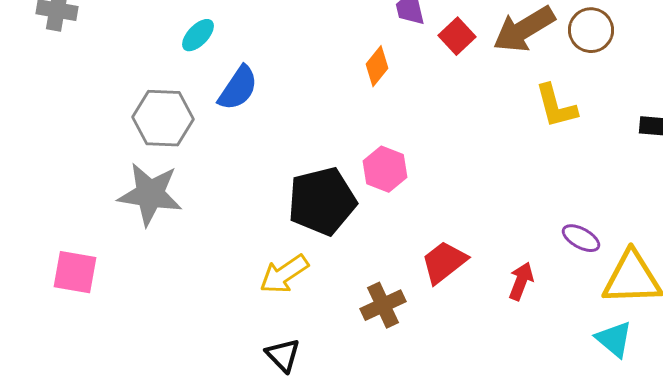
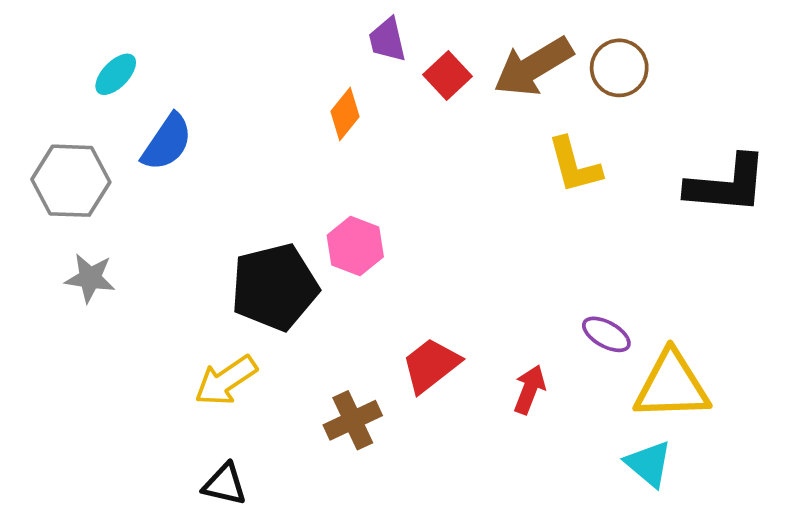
gray star: (150, 194) -> (90, 278), moved, size x0.6
black triangle: (283, 355) -> (225, 484), turned -33

